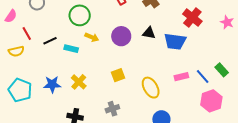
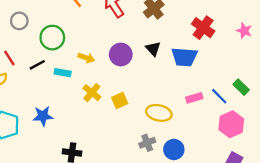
green circle: (80, 15) -> (52, 38), moved
black triangle: (149, 33) -> (153, 49), turned 40
yellow cross: (79, 82) -> (92, 93), moved
yellow ellipse: (151, 88) -> (159, 113), turned -45
gray cross: (112, 109) -> (147, 143), moved

